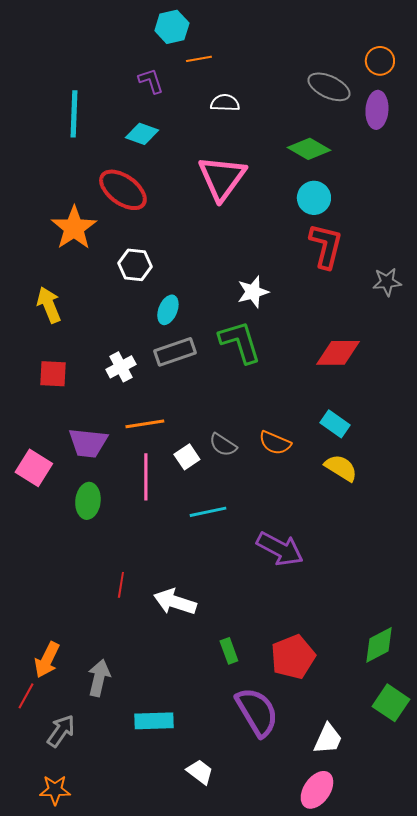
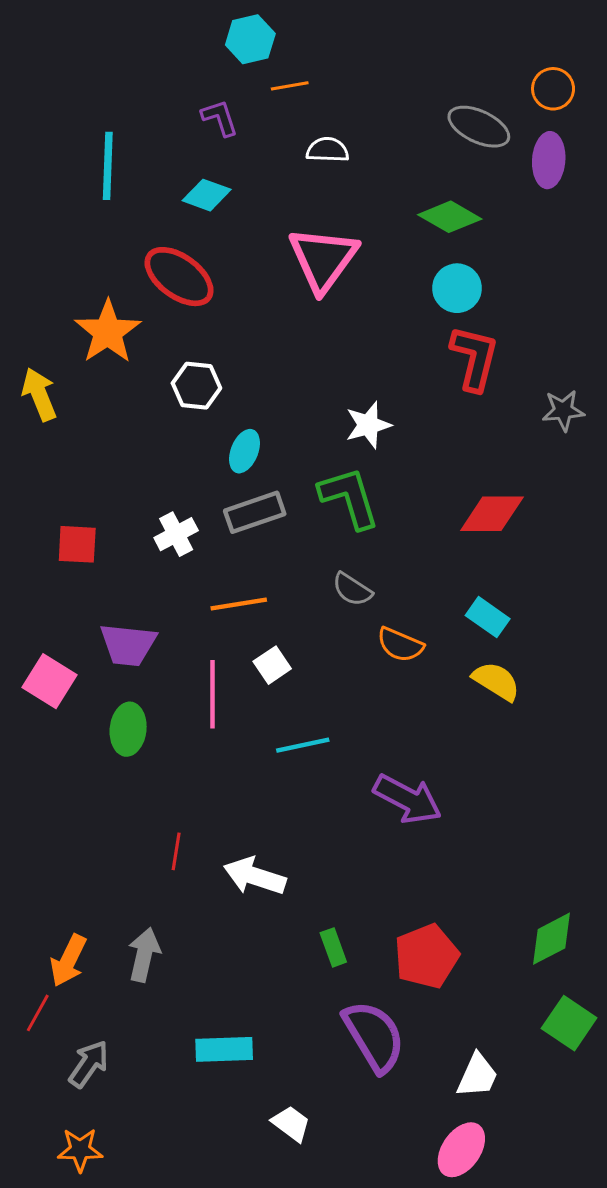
yellow arrow: (49, 305) -> (39, 394), moved
orange line: (145, 424) -> (239, 604), moved
gray semicircle: (223, 445) -> (352, 589), moved
gray arrow: (99, 678) -> (144, 955), moved

